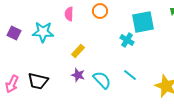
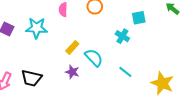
cyan square: (143, 22) -> (139, 18), size x0.6
cyan semicircle: (102, 80) -> (94, 58), moved

